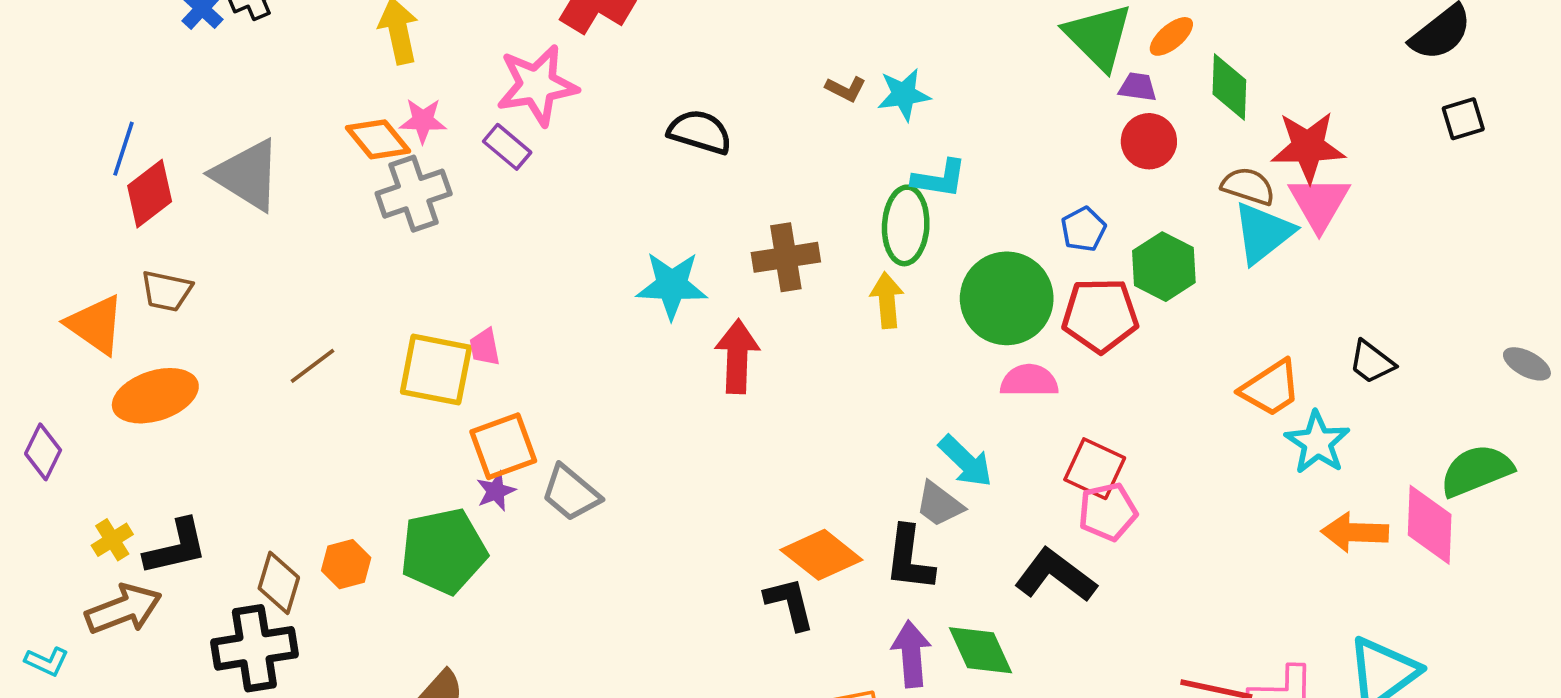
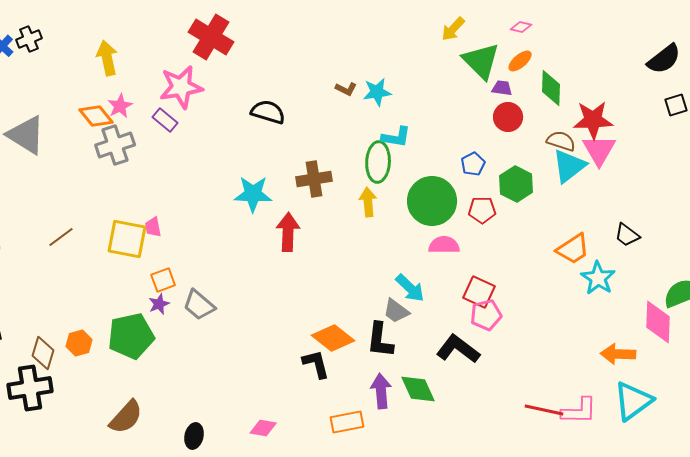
pink star: (423, 121) -> (120, 106), turned -30
red pentagon: (1100, 315) -> (482, 210), size x0.7
orange square: (503, 446) -> (163, 280), size x0.7
orange arrow: (1355, 532) -> (618, 354), moved

